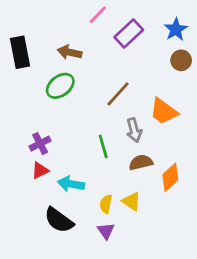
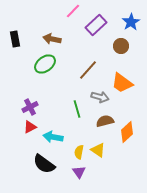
black rectangle: (20, 52) -> (15, 39), size x0.7
brown circle: (181, 60) -> (121, 46), moved
gray arrow: (134, 130) -> (100, 97), turned -60

